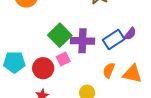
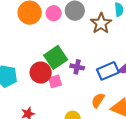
purple cross: (83, 41) -> (77, 67), size x0.6
red circle: (43, 68) -> (41, 73), moved

